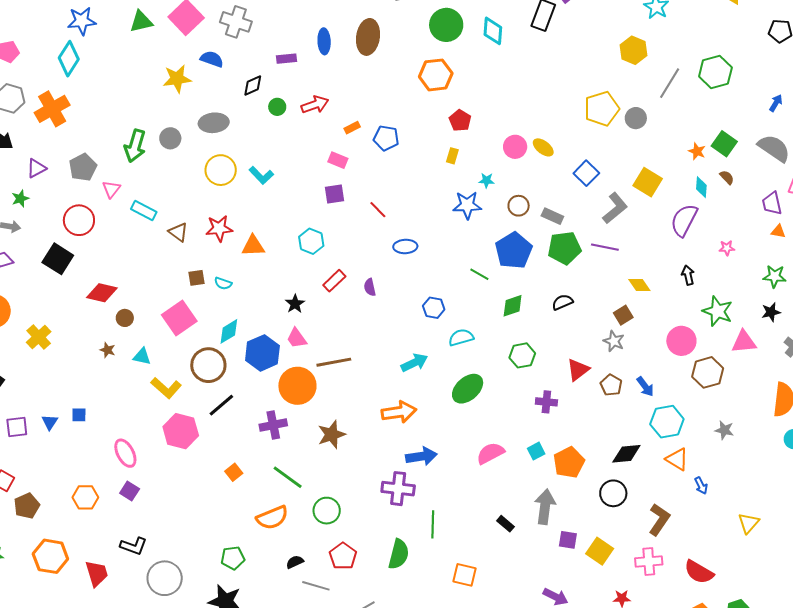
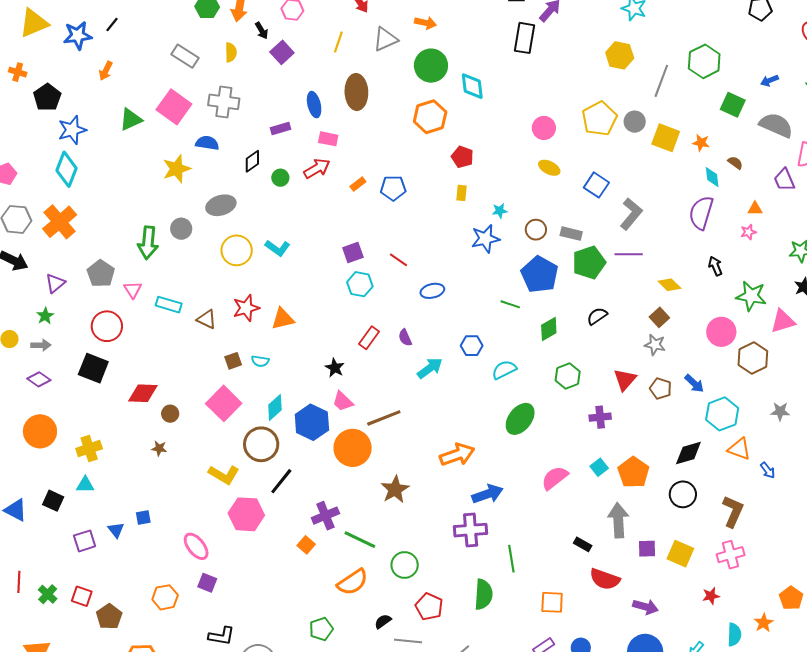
cyan diamond: (493, 31) -> (472, 86), moved
blue arrow: (776, 103) -> (769, 81), turned -132
green square: (724, 144) -> (733, 105), moved
pink circle: (515, 147) -> (544, 128), moved
pink rectangle: (338, 160) -> (328, 139), moved
yellow square: (648, 182) -> (666, 138), moved
orange triangle: (778, 231) -> (755, 209), moved
cyan hexagon: (311, 241) -> (360, 284), moved
yellow cross: (39, 337) -> (89, 449), turned 35
cyan triangle: (142, 356) -> (85, 485), moved
cyan arrow: (414, 363) -> (430, 368), moved
purple cross: (273, 425) -> (325, 516), moved
red semicircle: (699, 572) -> (605, 579), moved

